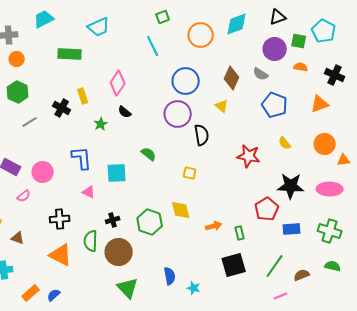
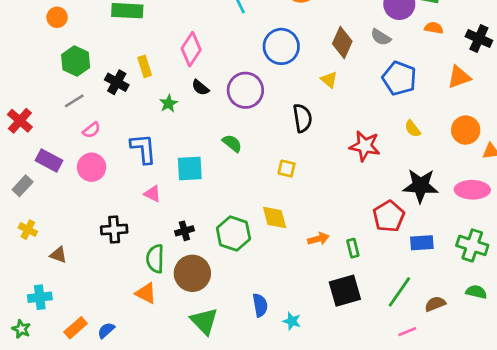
green hexagon: (18, 92) -> (76, 61), moved
purple circle: (178, 114) -> (245, 90), moved
pink semicircle: (24, 196) -> (92, 130), moved
orange triangle: (61, 255) -> (146, 293), moved, size x0.7

